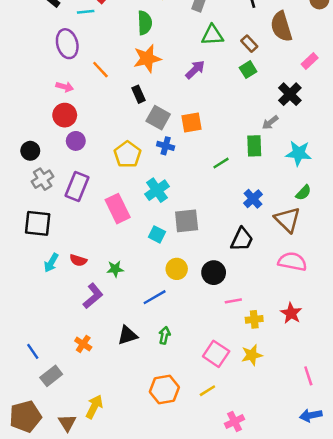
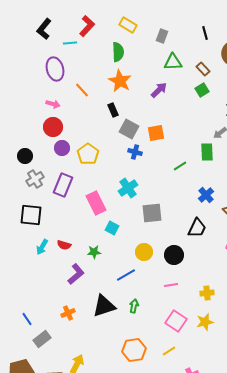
orange star: (147, 58) -> (120, 81), turned -30
yellow pentagon: (127, 154) -> (88, 154), moved
cyan square: (157, 234) -> (112, 228), moved
pink line: (233, 301) -> (171, 285), moved
black triangle: (127, 335) -> (104, 306), size x1.4
orange cross: (83, 344) -> (68, 313), turned 32

